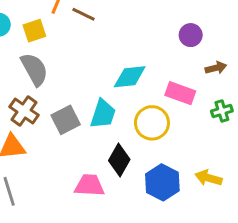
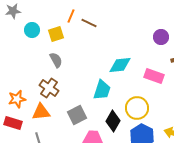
gray semicircle: (34, 69) -> (56, 60), size x0.7
gray square: (66, 120) -> (77, 115), moved
yellow circle: (152, 123) -> (137, 108), moved

